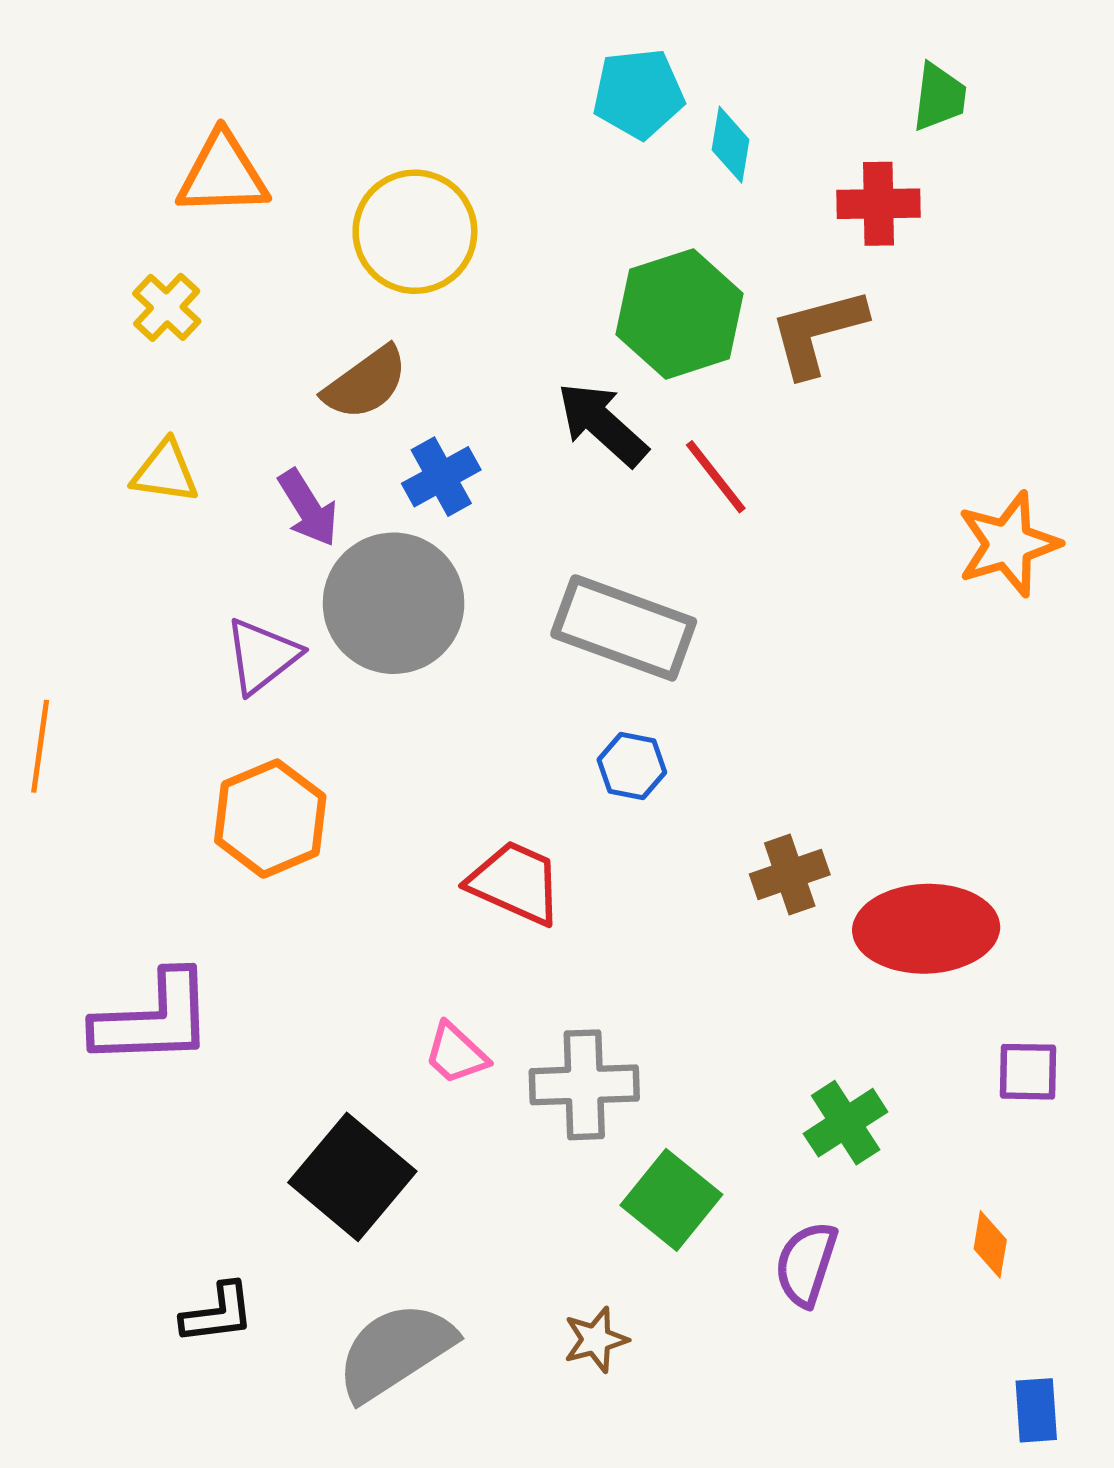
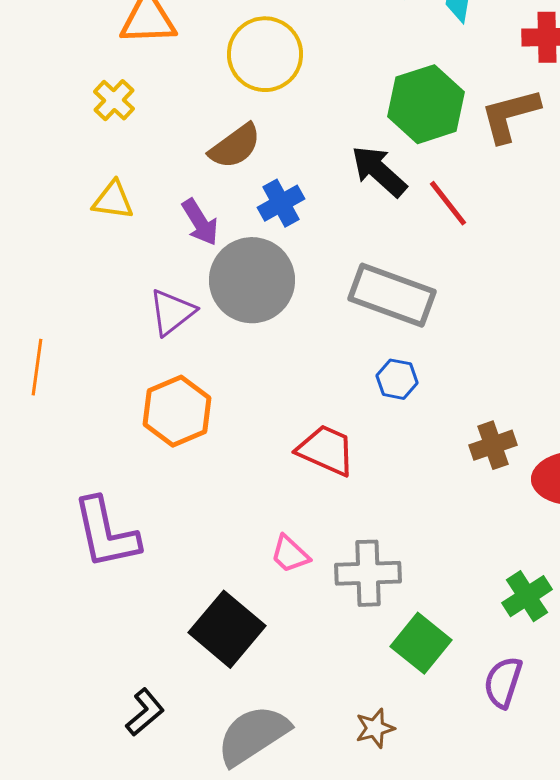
purple L-shape: (154, 1019) -> (106, 533), turned 80
black L-shape: (218, 1313) -> (145, 712), turned -33

